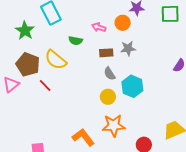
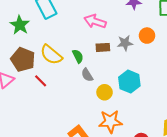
orange circle: (123, 23) -> (147, 36), moved
pink arrow: (99, 27) -> (95, 21), size x1.5
green semicircle: (76, 41) -> (78, 56), moved, turned -128
gray semicircle: (110, 74) -> (87, 75), moved

